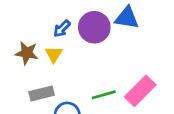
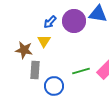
brown star: (27, 53) -> (24, 50), moved
gray rectangle: (42, 93) -> (35, 70), turned -72

